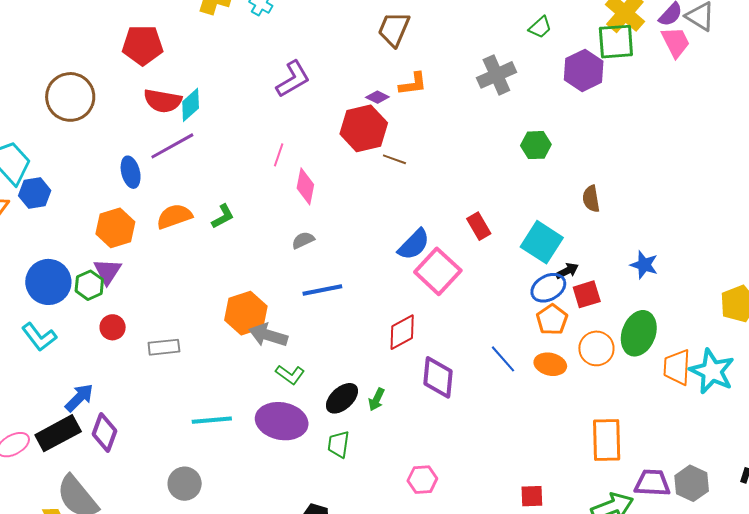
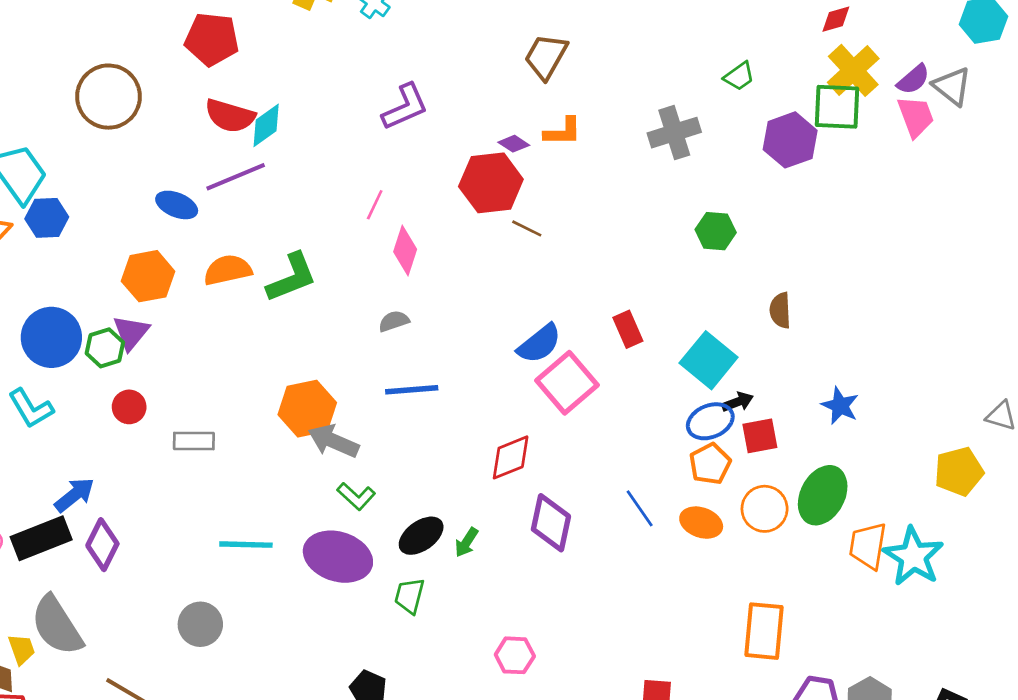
blue ellipse: (131, 172) -> (177, 205), turned -60
green L-shape: (223, 216) -> (292, 277), size x1.6

